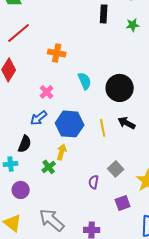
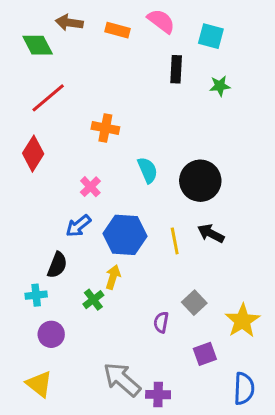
gray arrow: (52, 220) -> (122, 379), moved

